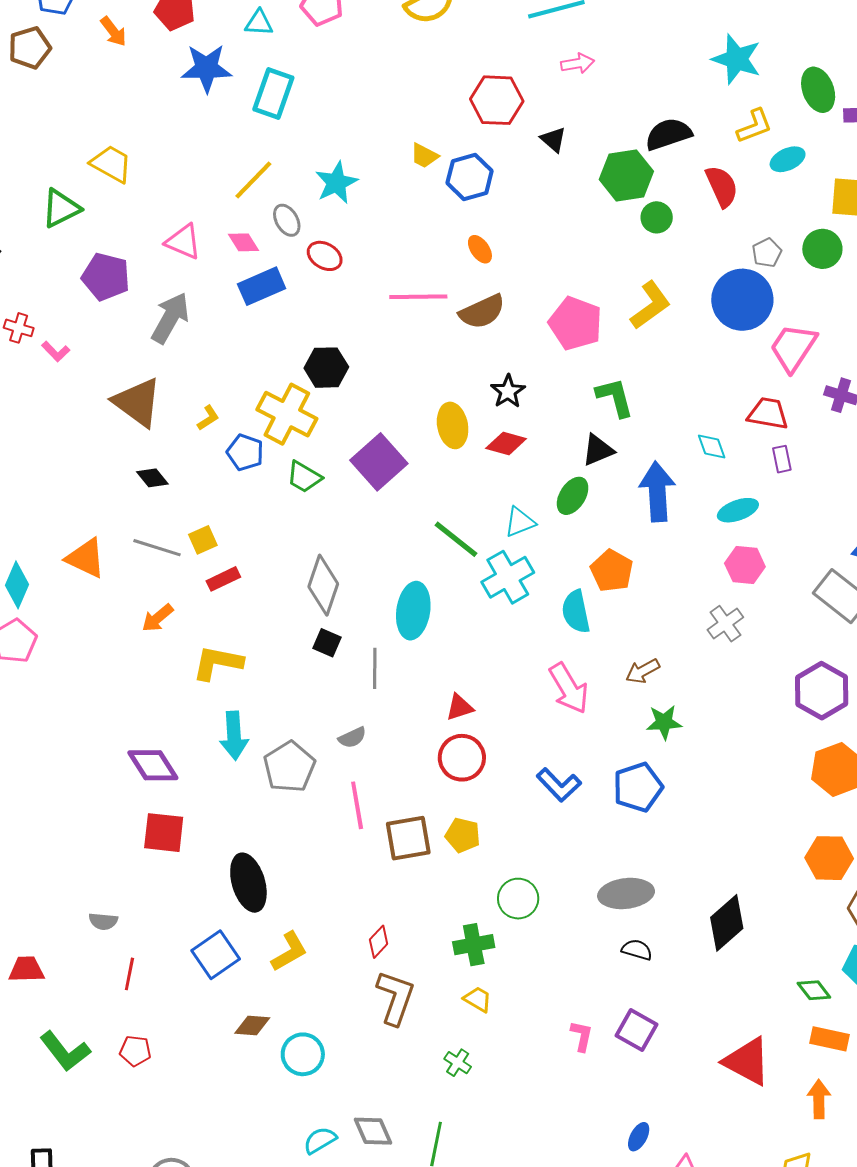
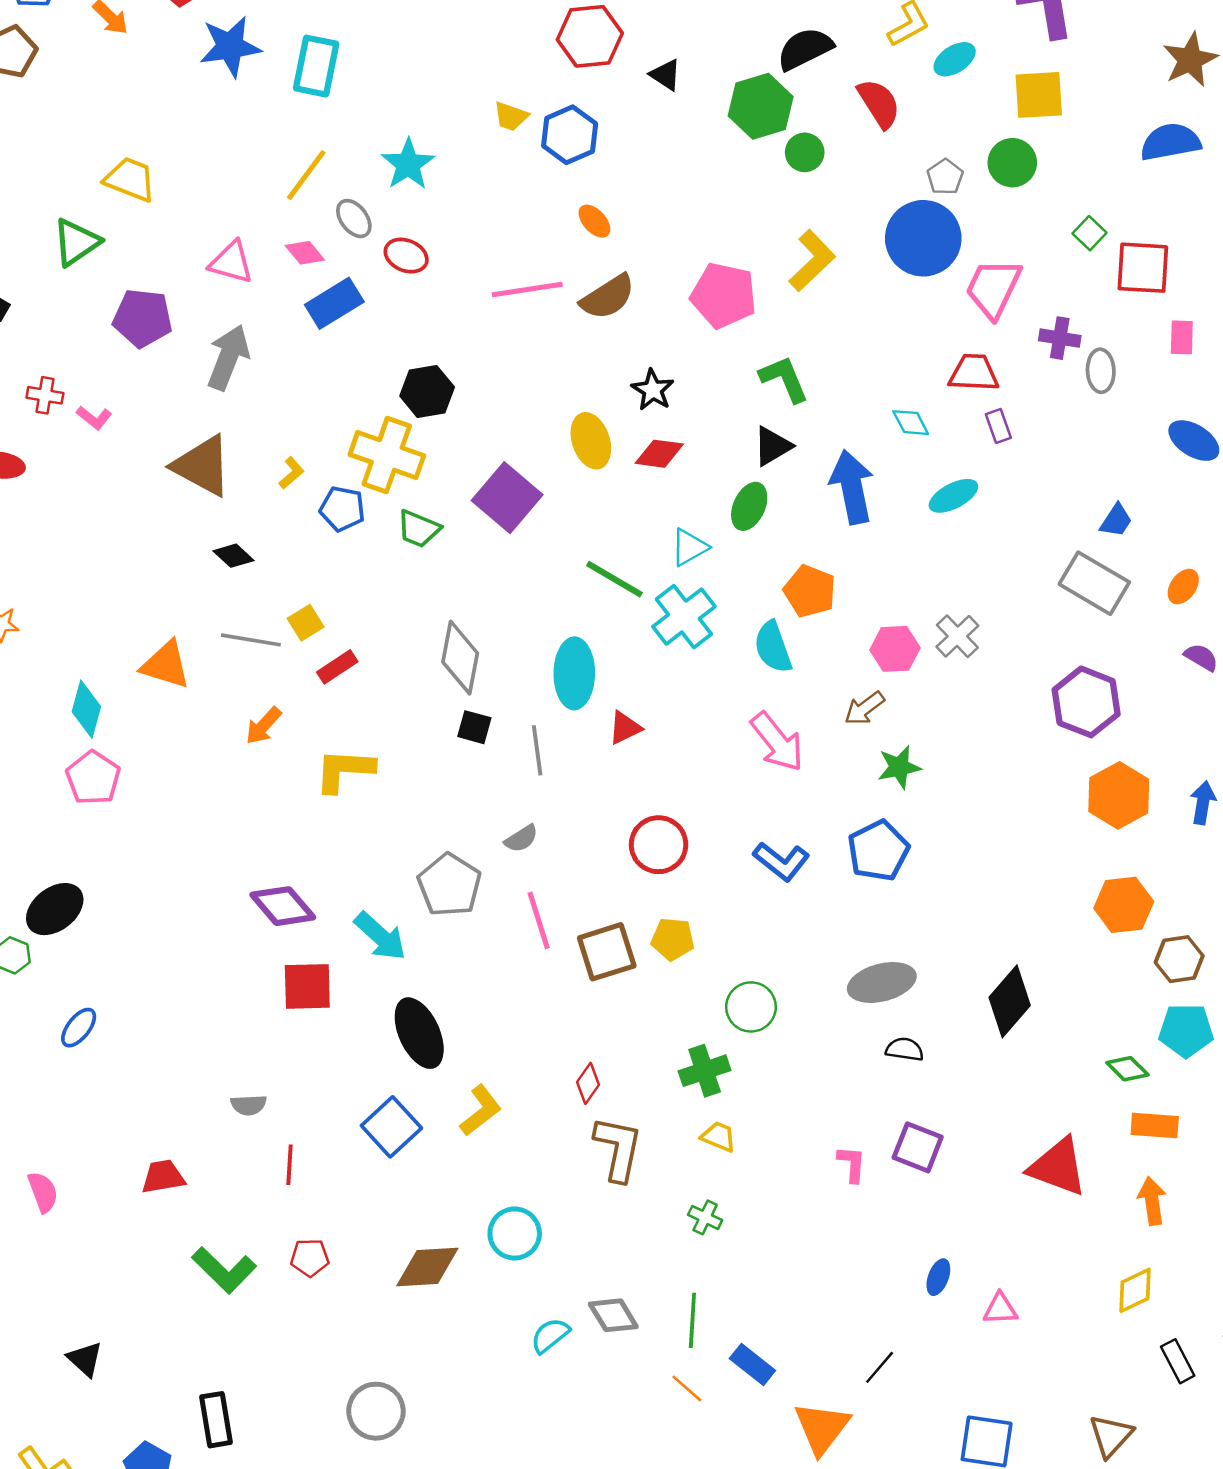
pink hexagon: (745, 565) -> (895, 649), moved
red triangle: (460, 707) -> (625, 728), moved
cyan arrow: (234, 736) -> (380, 936), moved, turned -36
brown diamond: (252, 1026) -> (427, 1267), moved, size x1.5

